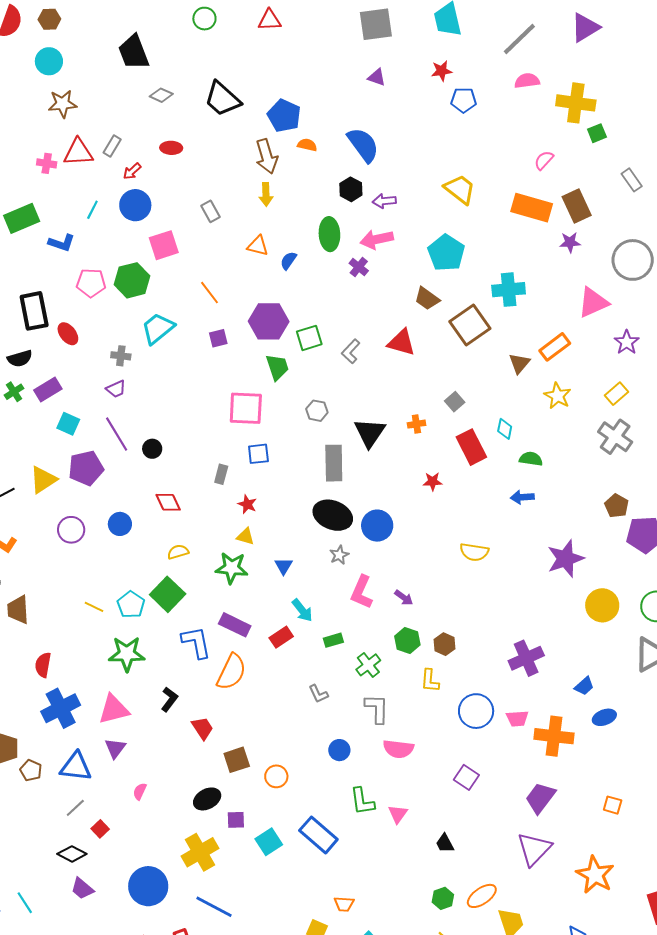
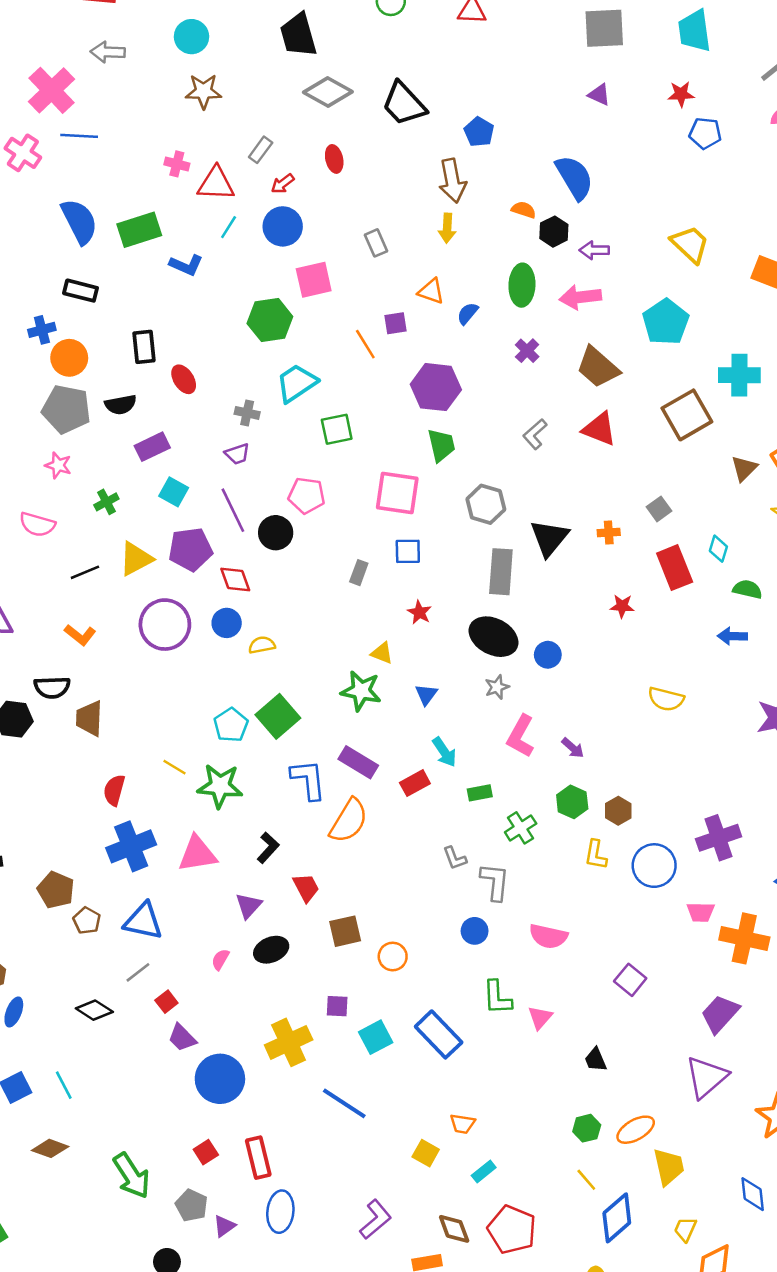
gray diamond: (161, 95) -> (328, 92), size x1.6
blue pentagon: (284, 116) -> (479, 132), size x0.7
orange semicircle: (307, 145) -> (524, 210), moved
red ellipse: (171, 148) -> (334, 159), turned 70
red triangle: (78, 152) -> (216, 184), moved
purple cross: (359, 267) -> (527, 351), moved
pink pentagon: (91, 283) -> (307, 495), moved
brown trapezoid: (427, 299) -> (598, 367), moved, size x1.4
black rectangle: (34, 311) -> (144, 347), size x0.7
purple square: (218, 338) -> (395, 323), moved
green square: (309, 338) -> (337, 429), moved
green cross: (14, 392) -> (106, 502), moved
gray hexagon: (317, 411) -> (486, 504), size x1.4
black circle: (152, 449) -> (276, 533), size x1.4
red diamond: (168, 502) -> (235, 579), moved
red star: (247, 504) -> (419, 612), moved
blue circle: (377, 526) -> (548, 655), size x0.7
purple circle: (71, 530) -> (165, 625), size x1.5
yellow semicircle: (178, 552) -> (262, 645), moved
yellow line: (94, 607) -> (175, 767), moved
gray L-shape: (377, 709) -> (495, 882), moved
blue circle: (476, 711) -> (654, 866), moved
purple triangle: (115, 748) -> (248, 906), moved
black ellipse: (207, 799) -> (271, 950), moved
black diamond: (72, 854) -> (94, 1010), moved
purple trapezoid: (82, 889) -> (182, 1038), moved
blue line: (214, 907) -> (344, 1103), moved

